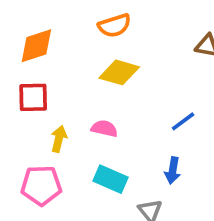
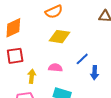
blue line: (183, 121) -> (82, 59), moved
blue arrow: (173, 170) -> (95, 73), moved

